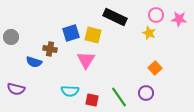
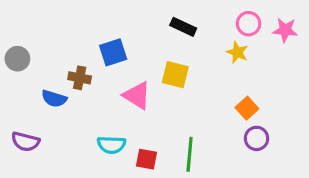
black rectangle: (115, 17) -> (183, 27), size x0.7
yellow square: (93, 35) -> (175, 75), moved
pink triangle: (86, 60) -> (137, 95), turned -30
purple circle: (146, 93) -> (256, 138), moved
green line: (119, 97) -> (190, 154), turned 40

